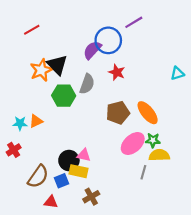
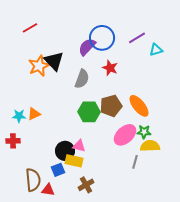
purple line: (134, 22) -> (137, 38), moved
cyan triangle: (177, 73) -> (156, 50), moved
green hexagon: (64, 96) -> (89, 112), moved
red cross: (14, 150) -> (13, 141), turned 32
brown semicircle: (38, 176) -> (33, 180), moved, turned -40

